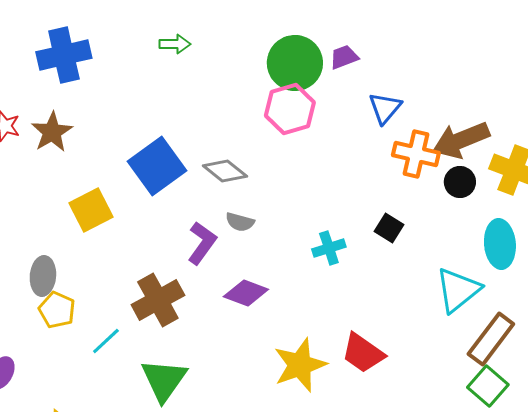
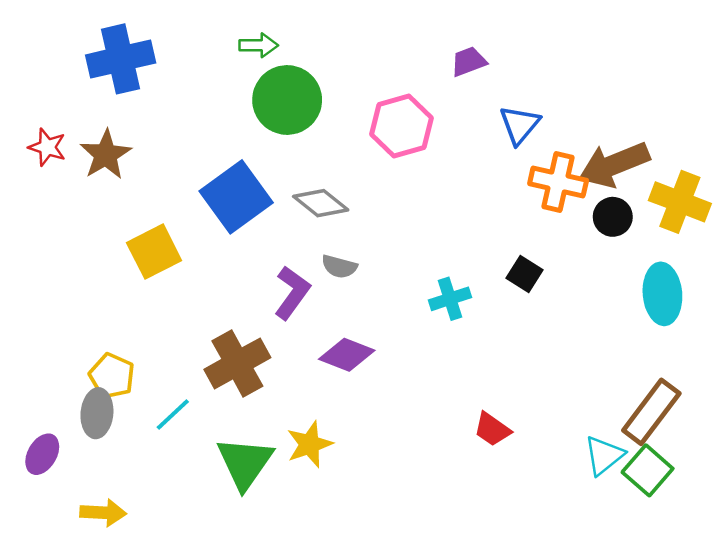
green circle: (295, 63) -> (287, 100), moved
gray ellipse: (43, 276) -> (97, 413), moved
cyan triangle: (458, 290) -> (604, 455), moved, size x0.7
red trapezoid: (363, 353) -> (492, 429), size x0.7
yellow star: (300, 365) -> (309, 444), moved, size x0.7

